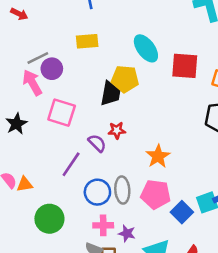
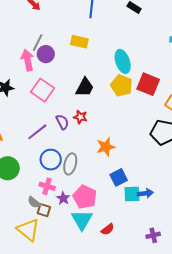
gray line: (38, 58) -> (38, 43), turned -54
yellow pentagon: (125, 79) -> (121, 86), moved
pink pentagon: (156, 194) -> (85, 197), moved
blue square: (182, 212) -> (119, 177), moved

